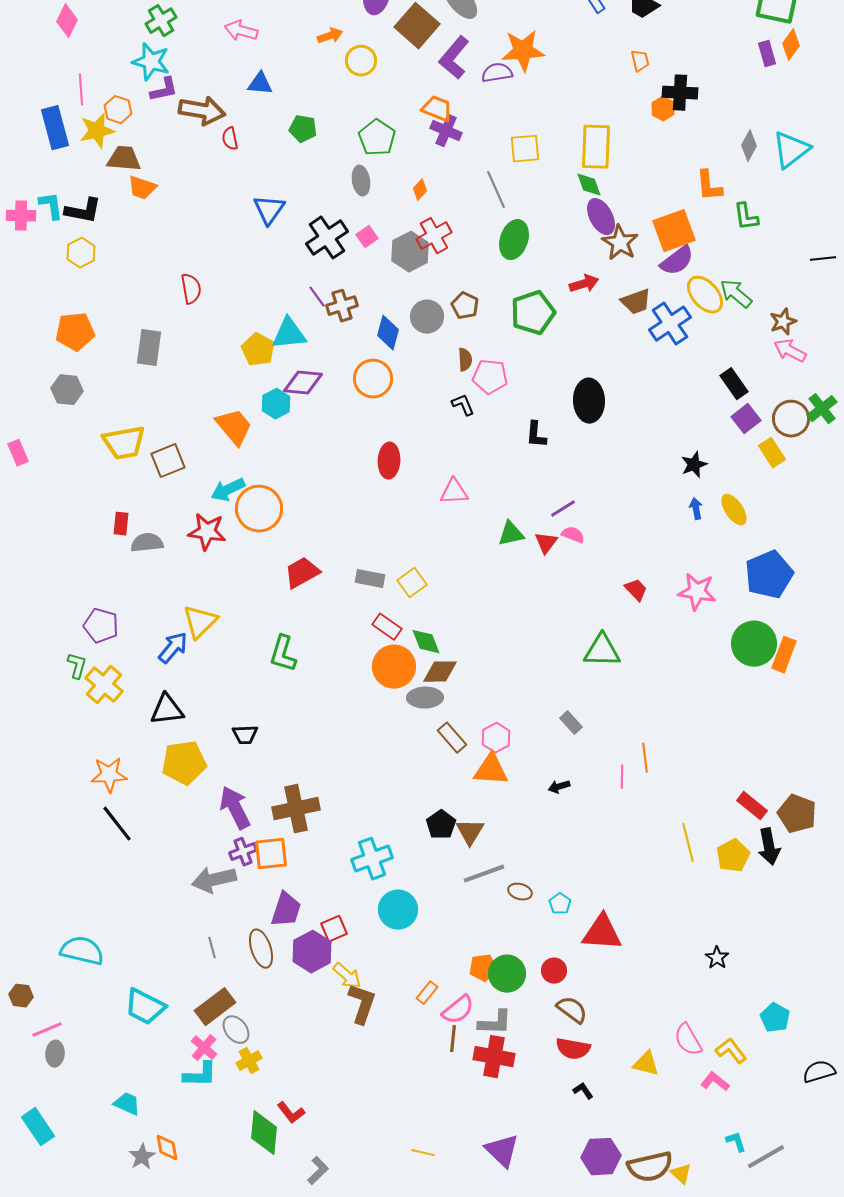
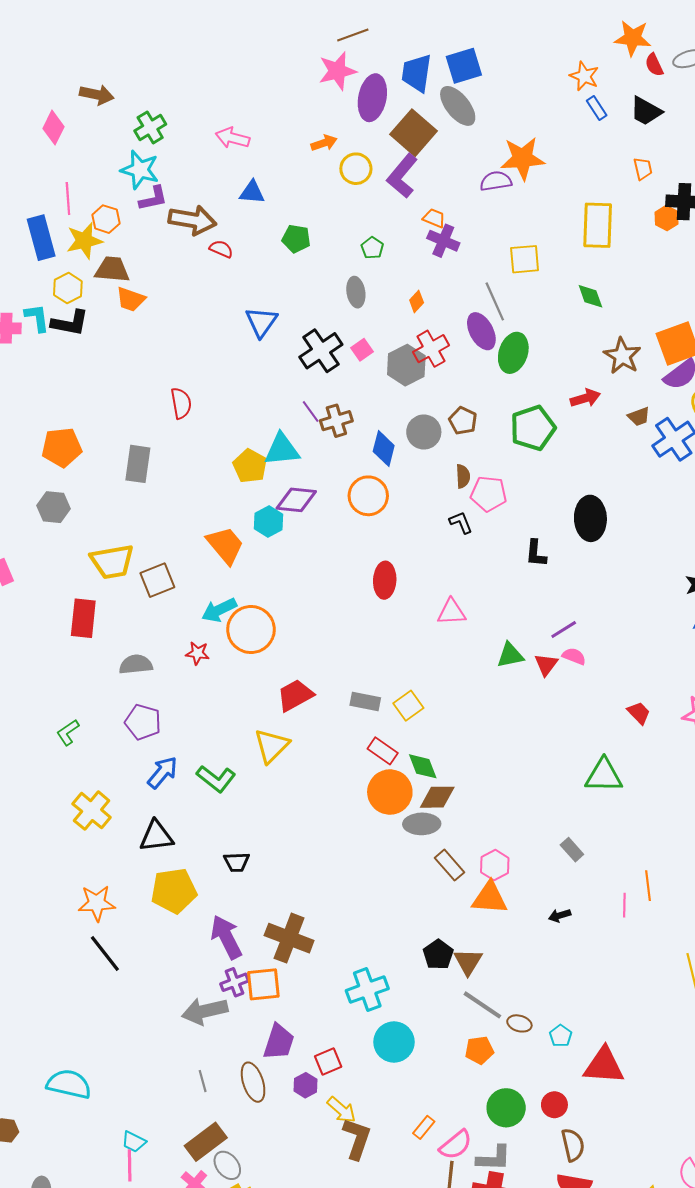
purple L-shape: (454, 58) -> (402, 176), moved
orange trapezoid: (437, 109) -> (434, 218), size x0.7
green pentagon: (377, 138) -> (372, 248), size x0.6
red semicircle: (230, 139) -> (221, 249), turned 125
yellow rectangle: (596, 147) -> (598, 225), moved
purple ellipse: (601, 217) -> (481, 331), moved
yellow hexagon: (81, 253) -> (68, 288), moved
brown trapezoid: (636, 302) -> (639, 417), size x0.7
red rectangle: (121, 524) -> (83, 618), moved, size x1.6
red star: (207, 532) -> (197, 653), size x0.6
yellow triangle: (200, 622) -> (272, 746), moved
purple pentagon: (101, 626) -> (143, 722), moved
green L-shape: (283, 654) -> (216, 779), moved, turned -69
green L-shape: (77, 666) -> (68, 732), moved, turned -140
brown cross: (296, 809) -> (289, 938), turned 33
gray line: (484, 874) -> (482, 1005), turned 54
purple hexagon: (312, 952) -> (306, 1085), size x0.6
orange pentagon: (483, 968) -> (479, 1050), moved
cyan trapezoid: (145, 1007) -> (134, 1142), size x0.6
brown semicircle: (572, 1010) -> (573, 1145), turned 40
pink line: (47, 1030) -> (130, 1165), moved, turned -68

